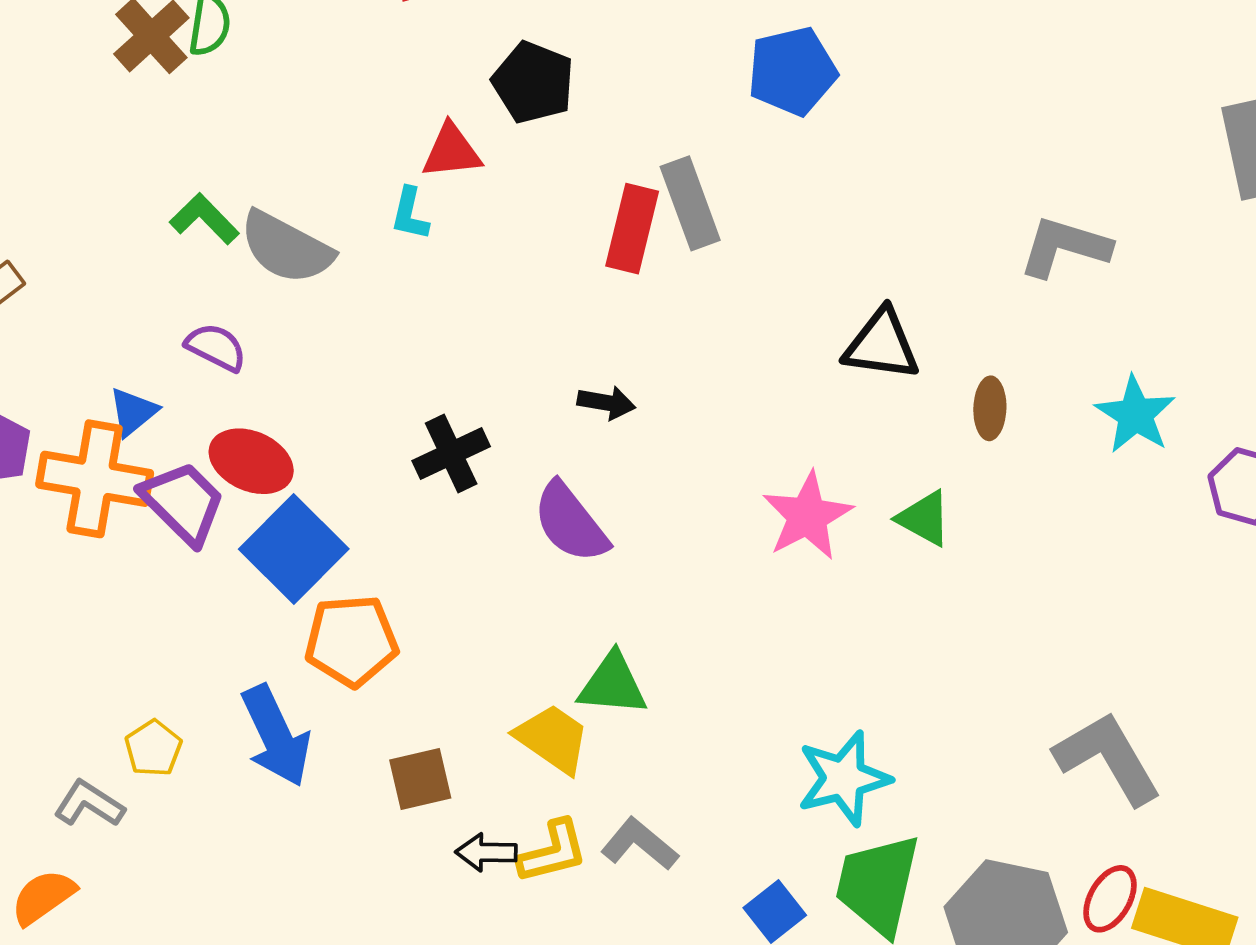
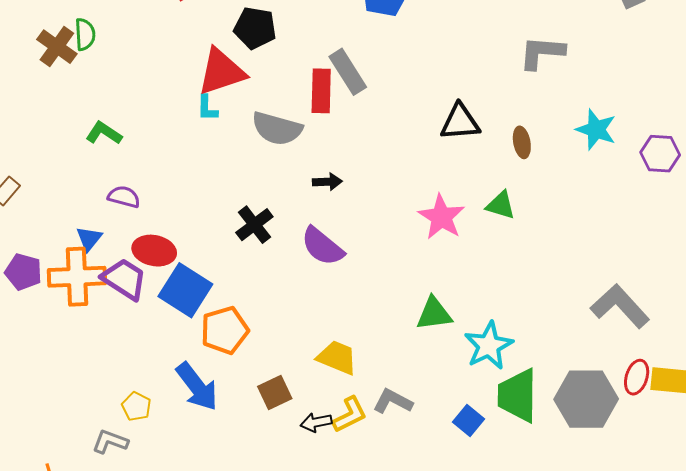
red triangle: (452, 151) -> (221, 72), size x1.6
gray semicircle: (286, 248) -> (277, 129), moved
green triangle: (613, 684) -> (434, 314), moved

